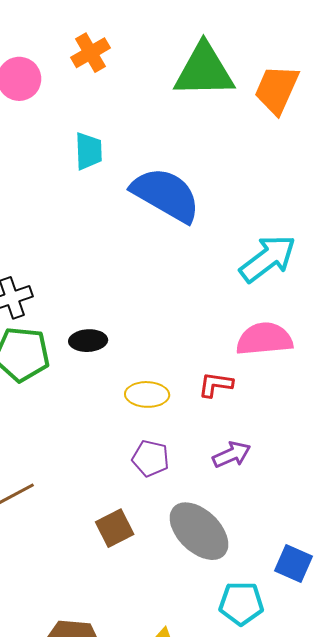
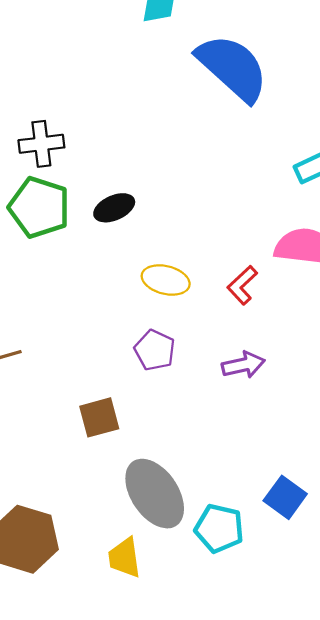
black ellipse: (88, 341) -> (114, 208), turned -33
red L-shape: (216, 385) -> (242, 285), turned -63
gray ellipse: (199, 531) -> (155, 494), moved

